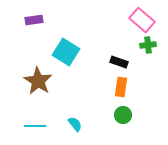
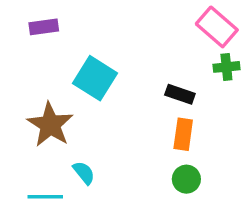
cyan semicircle: (75, 124) -> (84, 173), moved

